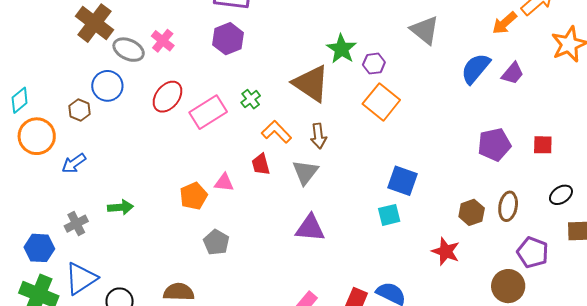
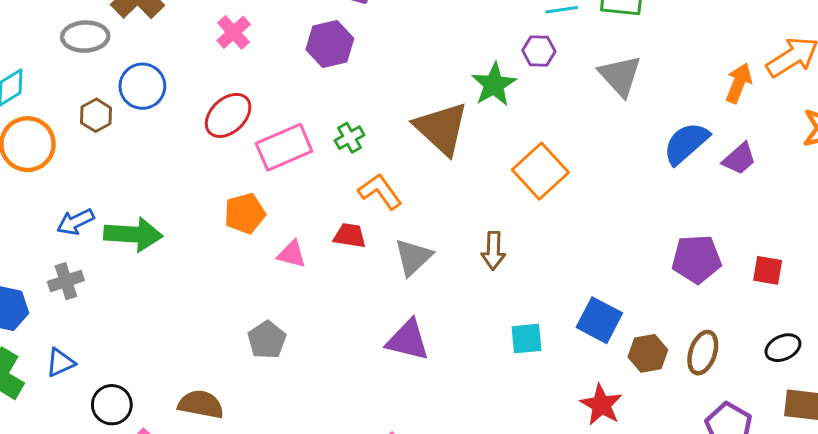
orange arrow: (505, 23) -> (739, 83), turned 144
gray ellipse: (129, 50) -> (85, 37), moved, turned -36
purple hexagon: (374, 64) -> (539, 51), moved
brown arrow: (318, 136) -> (493, 251), moved
blue arrow: (74, 163) -> (76, 222), moved
red trapezoid: (261, 164) -> (350, 236), turned 105
blue square: (402, 181) -> (599, 320), moved
orange pentagon: (194, 196) -> (245, 214), moved
green arrow: (120, 207) -> (133, 234), moved, size x1.5
blue triangle: (81, 278) -> (60, 363), size x0.6

